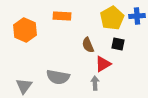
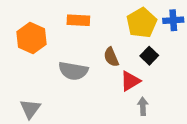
black square: (118, 44) -> (149, 56), turned 32
gray semicircle: (58, 77) -> (73, 71), moved
gray arrow: (95, 83) -> (143, 106), moved

